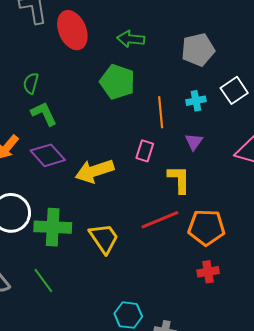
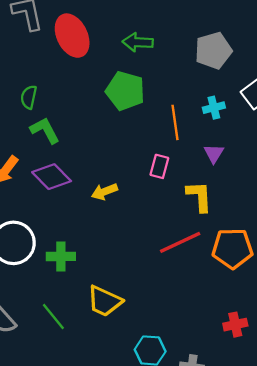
yellow arrow: (94, 171) -> (104, 192), size x0.6
green cross: (53, 227) -> (61, 256), size x0.7
yellow trapezoid: (104, 238) -> (105, 301), moved, turned 152
red cross: (208, 272) -> (235, 325), moved

